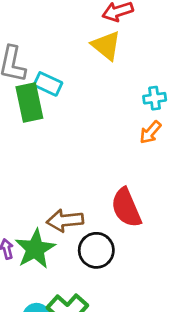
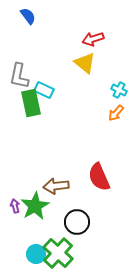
cyan cross: (155, 98) -> (119, 90), moved, turned 35
orange arrow: (150, 132) -> (116, 113), moved
black circle: (96, 250) -> (77, 222), moved

